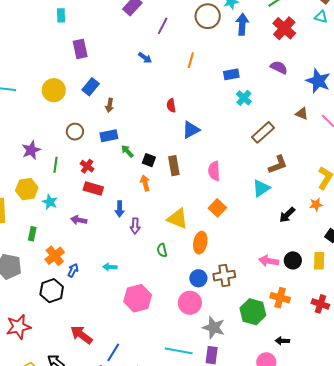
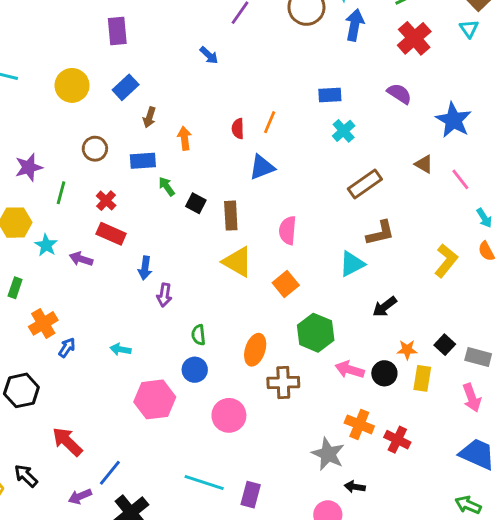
cyan triangle: (321, 17) -> (469, 29), turned 32
orange line: (191, 60) -> (270, 122), moved
orange arrow: (145, 183) -> (184, 138), moved
orange star: (316, 205) -> (407, 350), moved
yellow triangle: (178, 219) -> (238, 262), moved
purple arrow: (79, 220) -> (81, 259), moved
orange ellipse: (200, 243) -> (255, 350), moved
blue circle: (198, 278) -> (195, 370), moved
black hexagon: (52, 291) -> (21, 390), moved
red cross: (320, 304) -> (397, 440), moved
green hexagon: (253, 312) -> (316, 333), moved
gray star: (214, 328) -> (328, 454), moved

